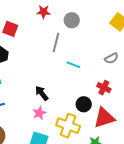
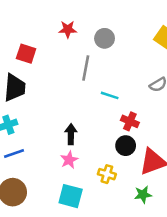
red cross: (104, 88) -> (130, 121), moved
black arrow: (42, 93) -> (71, 134), turned 42
yellow cross: (68, 126) -> (107, 174), size x0.6

